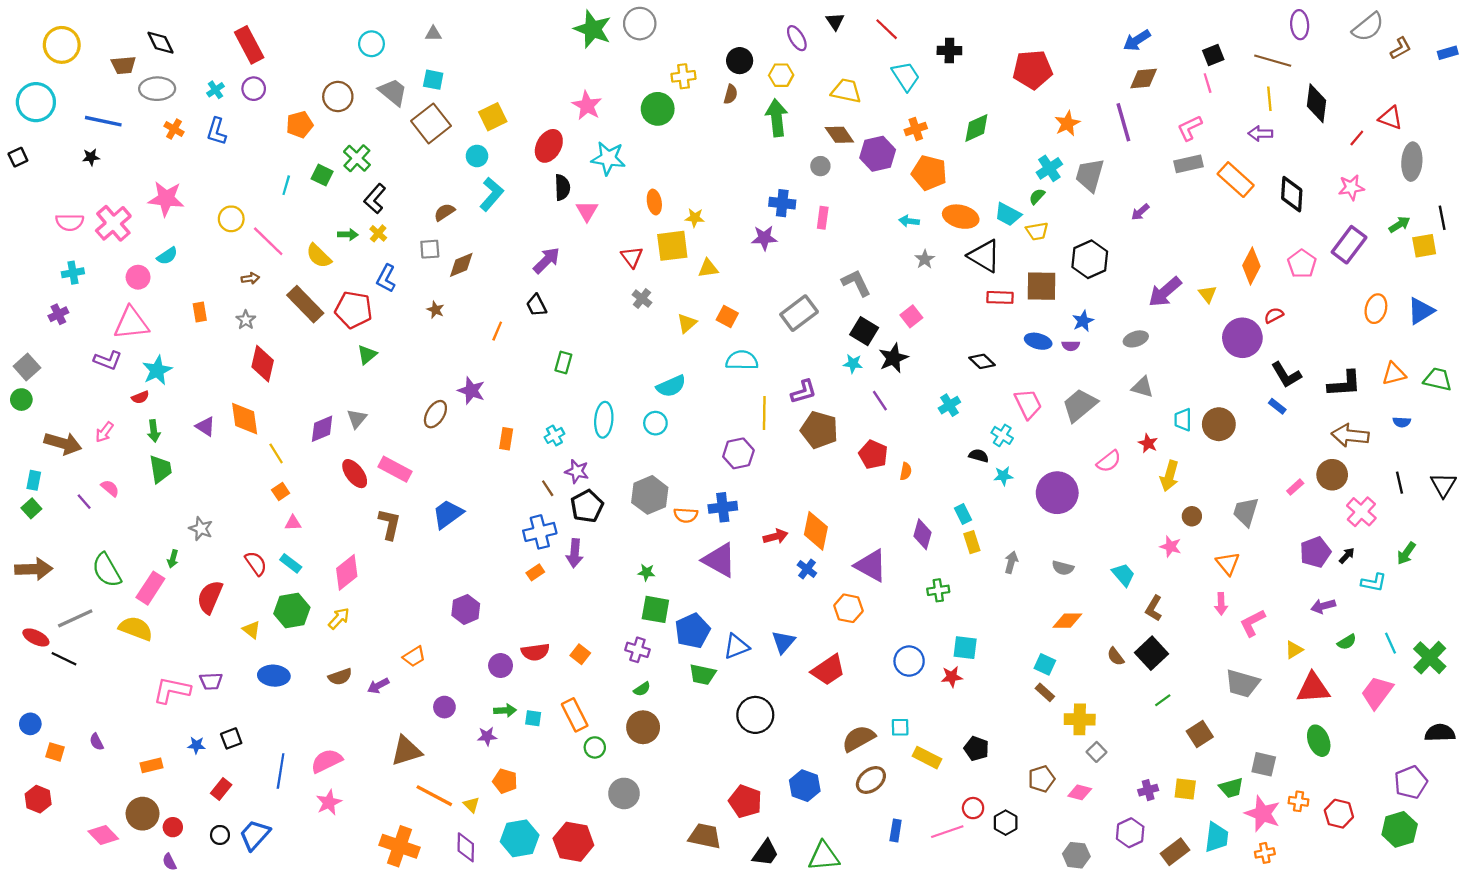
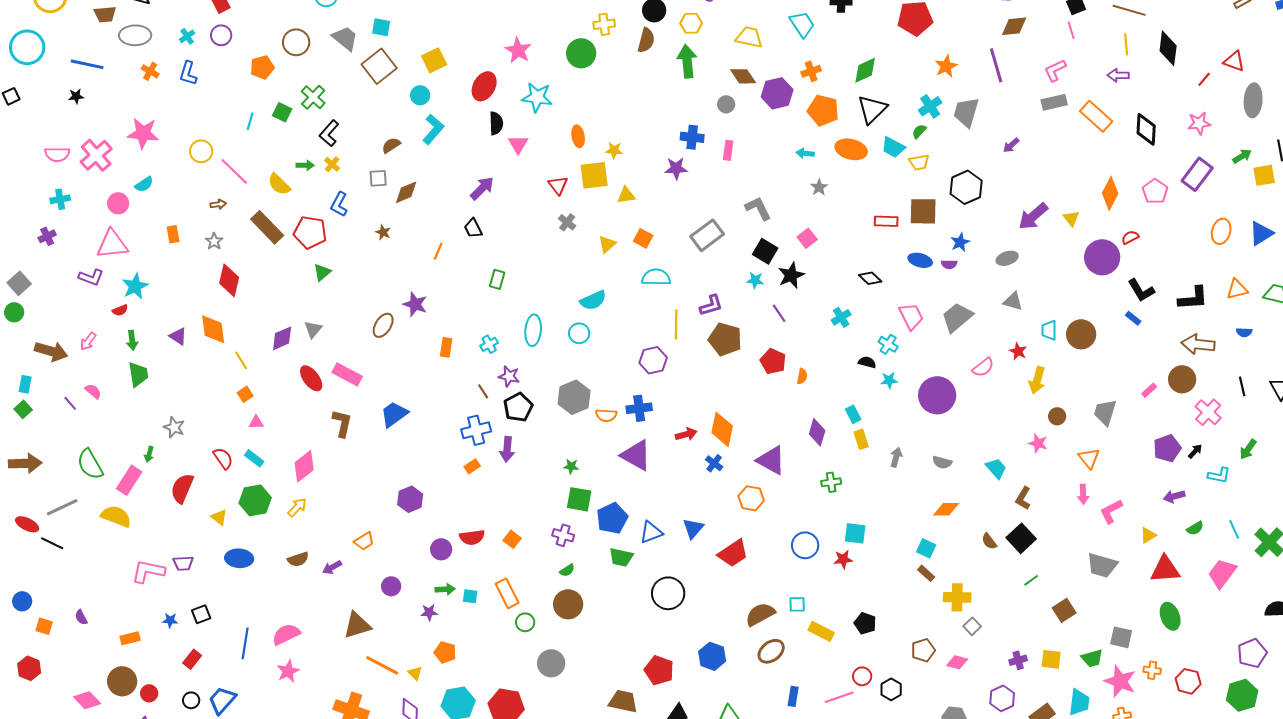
brown semicircle: (731, 94) -> (646, 40), size x1.4
black triangle: (984, 256) -> (872, 109), moved, turned 44

